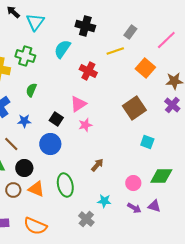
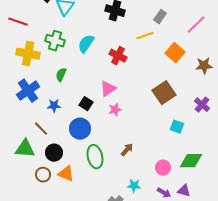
cyan semicircle: (62, 49) -> (86, 44), moved
purple cross: (172, 105) -> (202, 105), moved
green ellipse: (65, 185) -> (95, 157), moved

